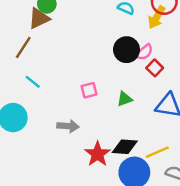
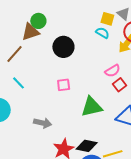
black circle: (127, 50) -> (63, 47), moved
pink square: (89, 90) -> (64, 85), moved
green triangle: (125, 99) -> (92, 107), size x1.6

